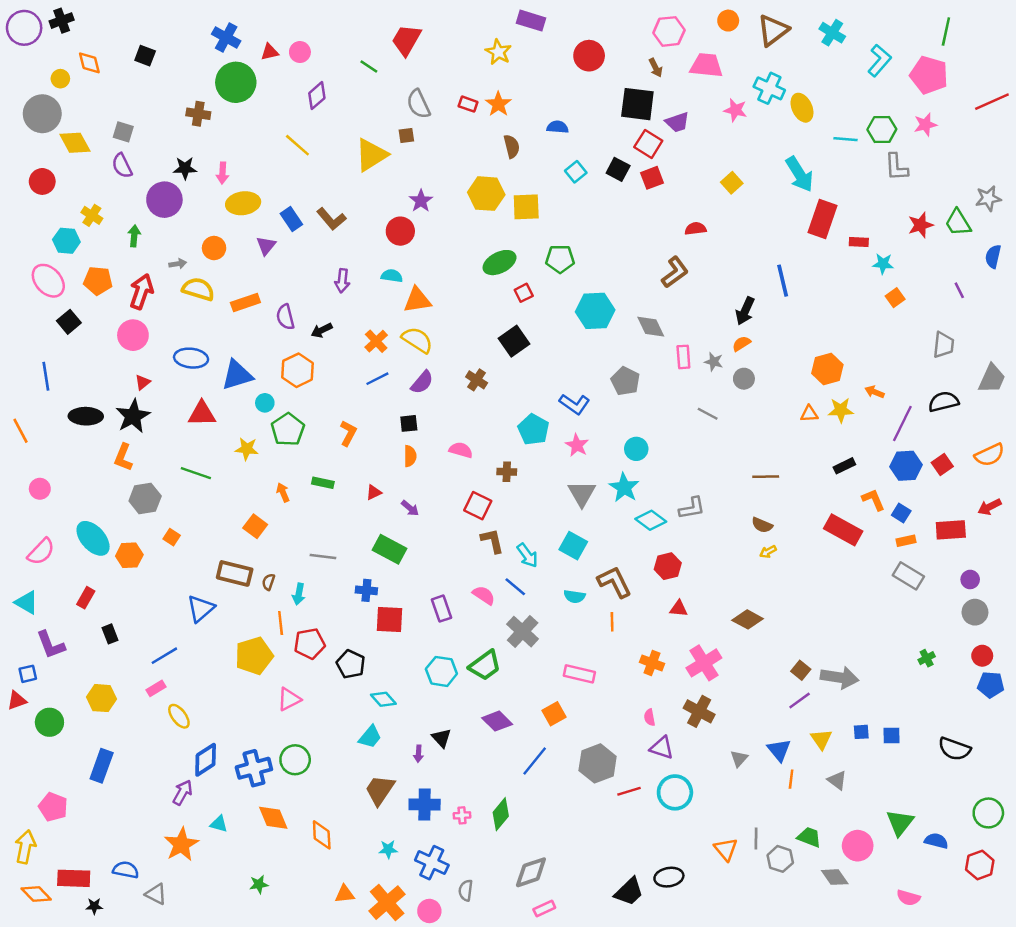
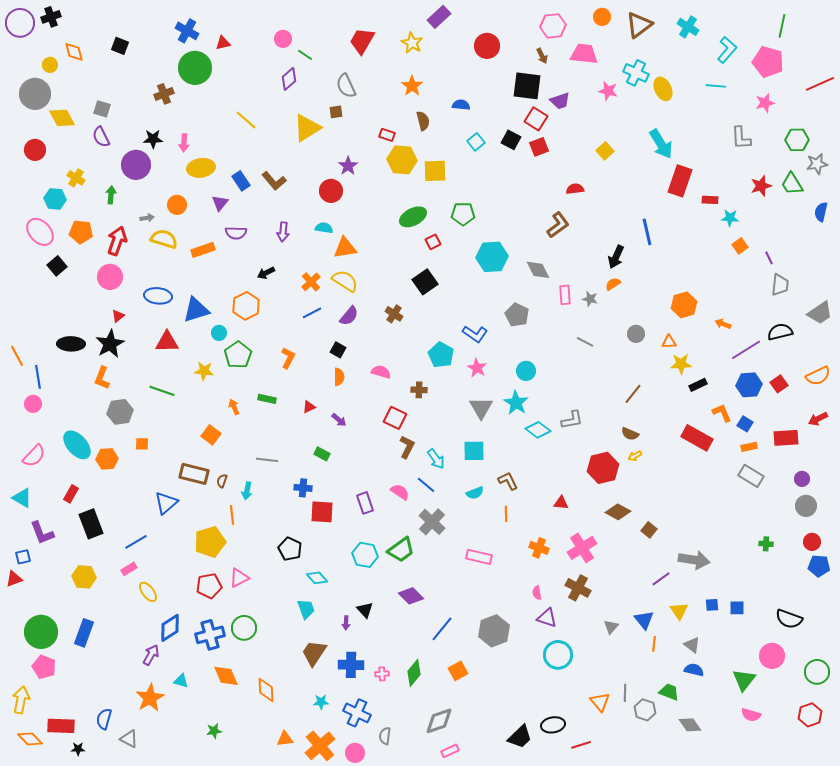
purple rectangle: (531, 21) -> (439, 17), turned -60
red trapezoid: (406, 40) -> (362, 41), moved
pink circle: (300, 52) -> (283, 39), moved
purple diamond: (317, 96) -> (289, 79), moved
red rectangle: (468, 104) -> (387, 135), moved
brown cross: (198, 114) -> (164, 94), turned -30
green hexagon: (882, 129) -> (797, 140), moved
cyan line: (846, 139) -> (716, 86), moved
purple line: (959, 290) -> (769, 258), moved
purple semicircle: (285, 317) -> (236, 233), moved, turned -75
blue line: (46, 376) -> (38, 377), moved
gray circle: (744, 379) -> (636, 334), moved
gray trapezoid: (992, 379) -> (820, 313), turned 32
yellow star: (841, 410) -> (681, 364), moved
black square: (409, 423) -> (338, 350), turned 35
purple line: (902, 423) -> (746, 350), turned 32
brown line: (766, 477) -> (633, 394), turned -50
orange square: (172, 537) -> (142, 444), turned -32
brown L-shape: (492, 541) -> (407, 447), turned 40
cyan square: (573, 546) -> (474, 451), turned -30
green rectangle: (389, 549) -> (322, 454), size x0.6
red hexagon: (668, 566) -> (603, 468), moved, size x1.4
brown L-shape: (614, 582) -> (508, 481), size x0.7
cyan semicircle: (575, 596) -> (475, 493), turned -30
black rectangle: (110, 634) -> (91, 524), size x1.8
red pentagon: (310, 644) -> (209, 586), moved
green cross: (927, 658) -> (766, 544), turned 32
brown square: (801, 670) -> (649, 530), moved
orange square: (554, 714) -> (458, 671), moved
green circle: (49, 722) -> (41, 632), moved, size x1.4
cyan trapezoid: (370, 737) -> (306, 609), turned -60
red line: (629, 791) -> (581, 745), moved
blue semicircle: (936, 841) -> (694, 670), moved
pink circle: (858, 846) -> (772, 656), moved
blue semicircle: (126, 870) -> (104, 719), turned -85
pink semicircle: (908, 898) -> (751, 715), moved

